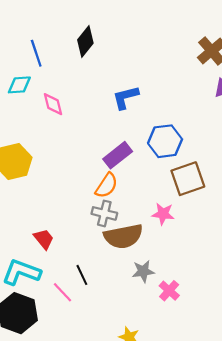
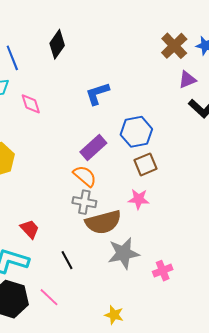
brown square: (188, 179) -> (146, 164), moved, size x0.7
orange semicircle: (107, 185) -> (85, 176), turned -80
gray star: (143, 271) -> (124, 253), size x1.5
pink cross: (169, 291) -> (163, 271), moved, turned 30
pink line: (62, 292) -> (49, 297), moved

